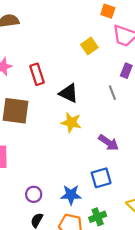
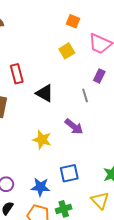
orange square: (108, 11) -> (73, 21), moved
yellow star: (71, 122) -> (42, 140), moved
purple arrow: (109, 143) -> (74, 127), moved

